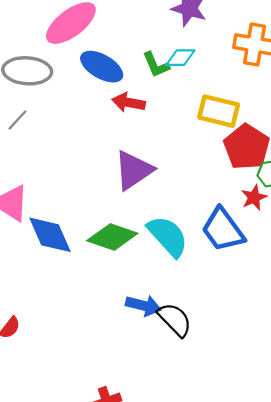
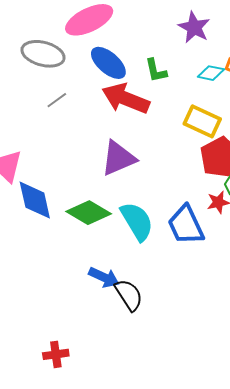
cyan diamond: (180, 58) -> (211, 73), moved
red arrow: (129, 102) -> (126, 99), size x1.6
gray line: (17, 120) -> (57, 100), moved

